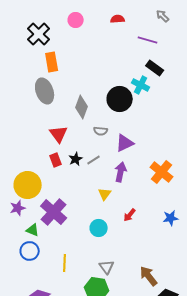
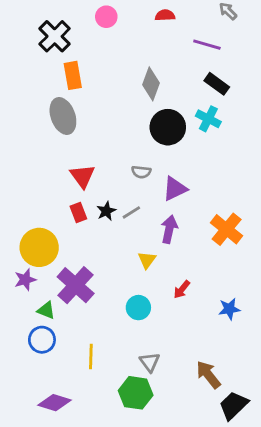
cyan cross: (141, 85) -> (208, 119), moved
gray diamond: (82, 107) -> (151, 84), moved
blue star: (171, 218) -> (229, 309), moved

